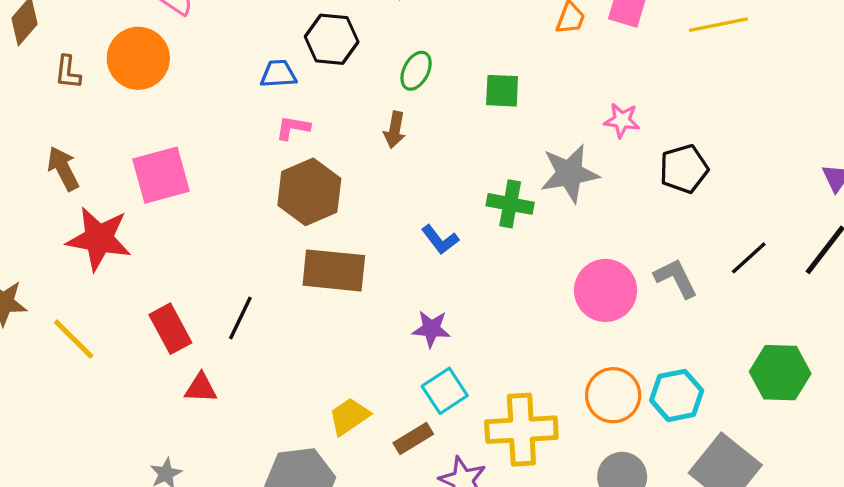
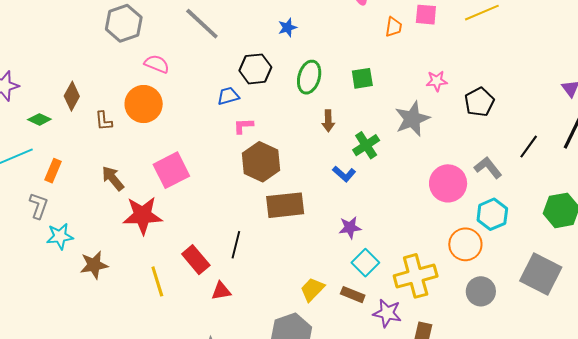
green ellipse: (416, 71) -> (309, 77), size x1.4
brown arrow: (395, 130) -> (328, 121), moved
green cross: (510, 204) -> (366, 145), moved, turned -32
yellow line: (74, 339) -> (157, 281), moved, turned 40
cyan hexagon: (677, 395) -> (492, 214), moved
brown rectangle: (413, 438) -> (353, 295), turned 65

